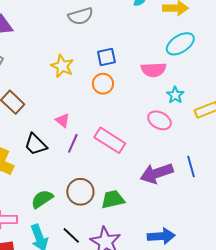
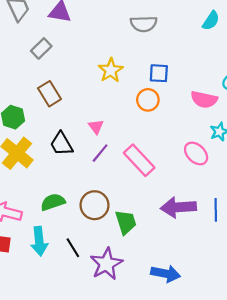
green trapezoid: (113, 199) -> (126, 222), turned 70

